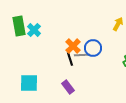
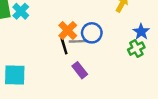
purple rectangle: (68, 87) -> (80, 70), moved

